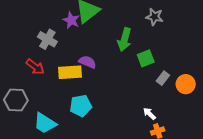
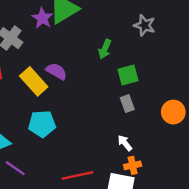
green arrow: (124, 40) -> (105, 49), size x0.7
yellow rectangle: (70, 72) -> (34, 81), turned 45
gray rectangle: (163, 78) -> (127, 104), moved, turned -64

